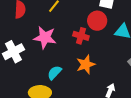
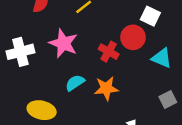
cyan semicircle: (54, 73) -> (75, 83), moved

